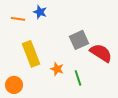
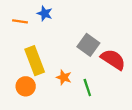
gray square: (79, 40) -> (88, 45), turned -30
orange circle: (14, 85) -> (26, 86), moved

